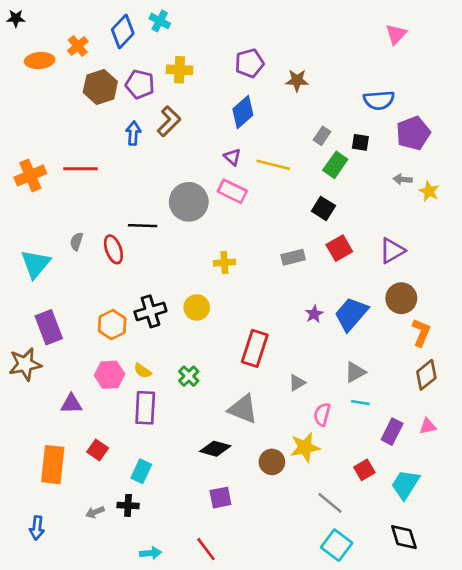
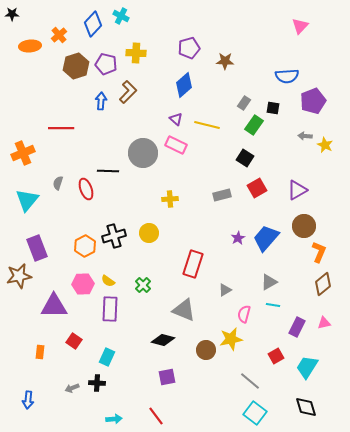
orange cross: (30, 175) -> (23, 153), moved
purple triangle: (71, 404) -> (54, 306), size x1.6
orange rectangle: (53, 465) -> (40, 352), size x0.5

